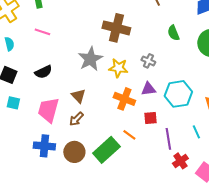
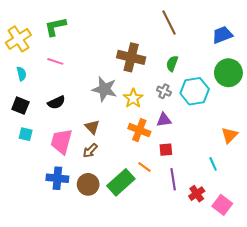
green semicircle: (173, 33) -> (172, 64), moved, turned 42
gray star: (90, 59) -> (104, 89), turned -30
yellow star: (118, 68) -> (133, 98), turned 30
cyan hexagon: (178, 94) -> (195, 91), moved
purple line: (168, 139) -> (173, 179), moved

